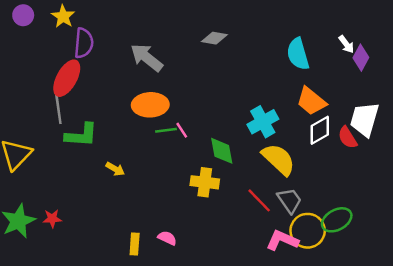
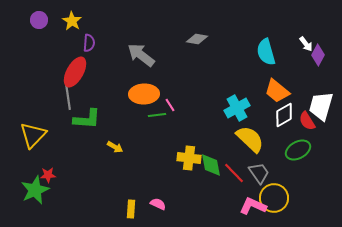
purple semicircle: (84, 43) -> (89, 43), size x0.7
pink line: (182, 130) -> (170, 105), moved
green diamond: (222, 151) -> (211, 165), moved
red star: (52, 219) -> (48, 175), moved
green ellipse: (337, 220) -> (298, 150), moved

